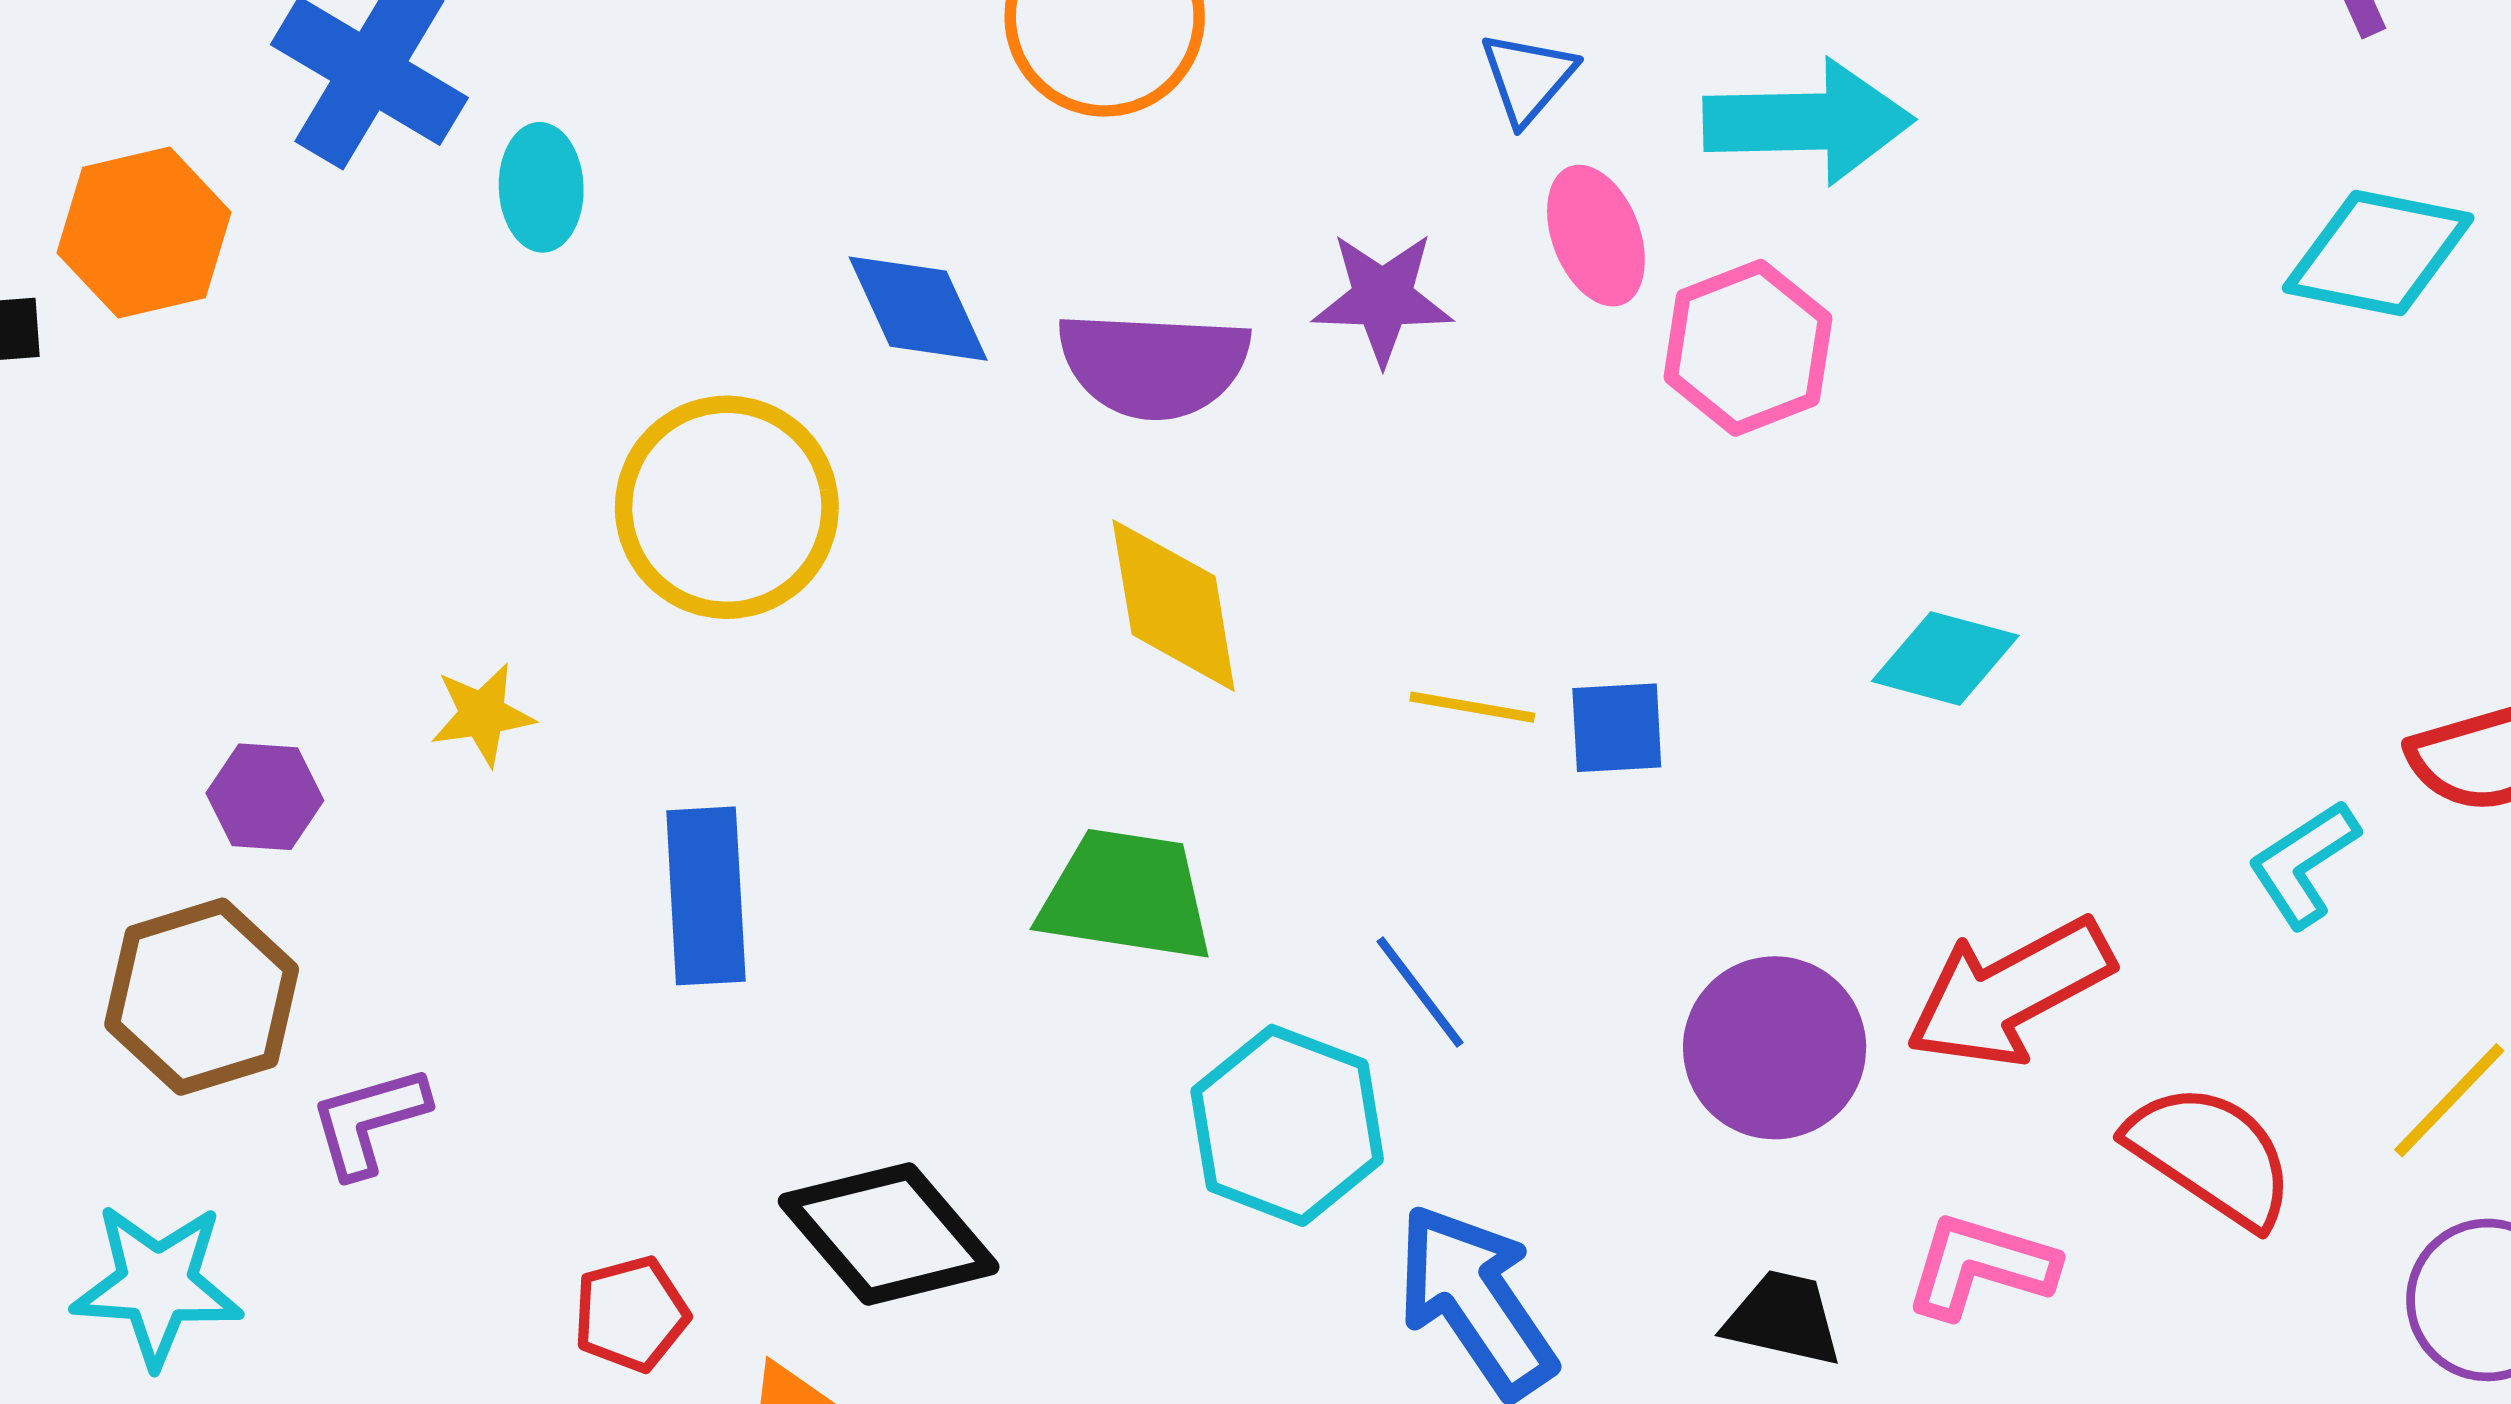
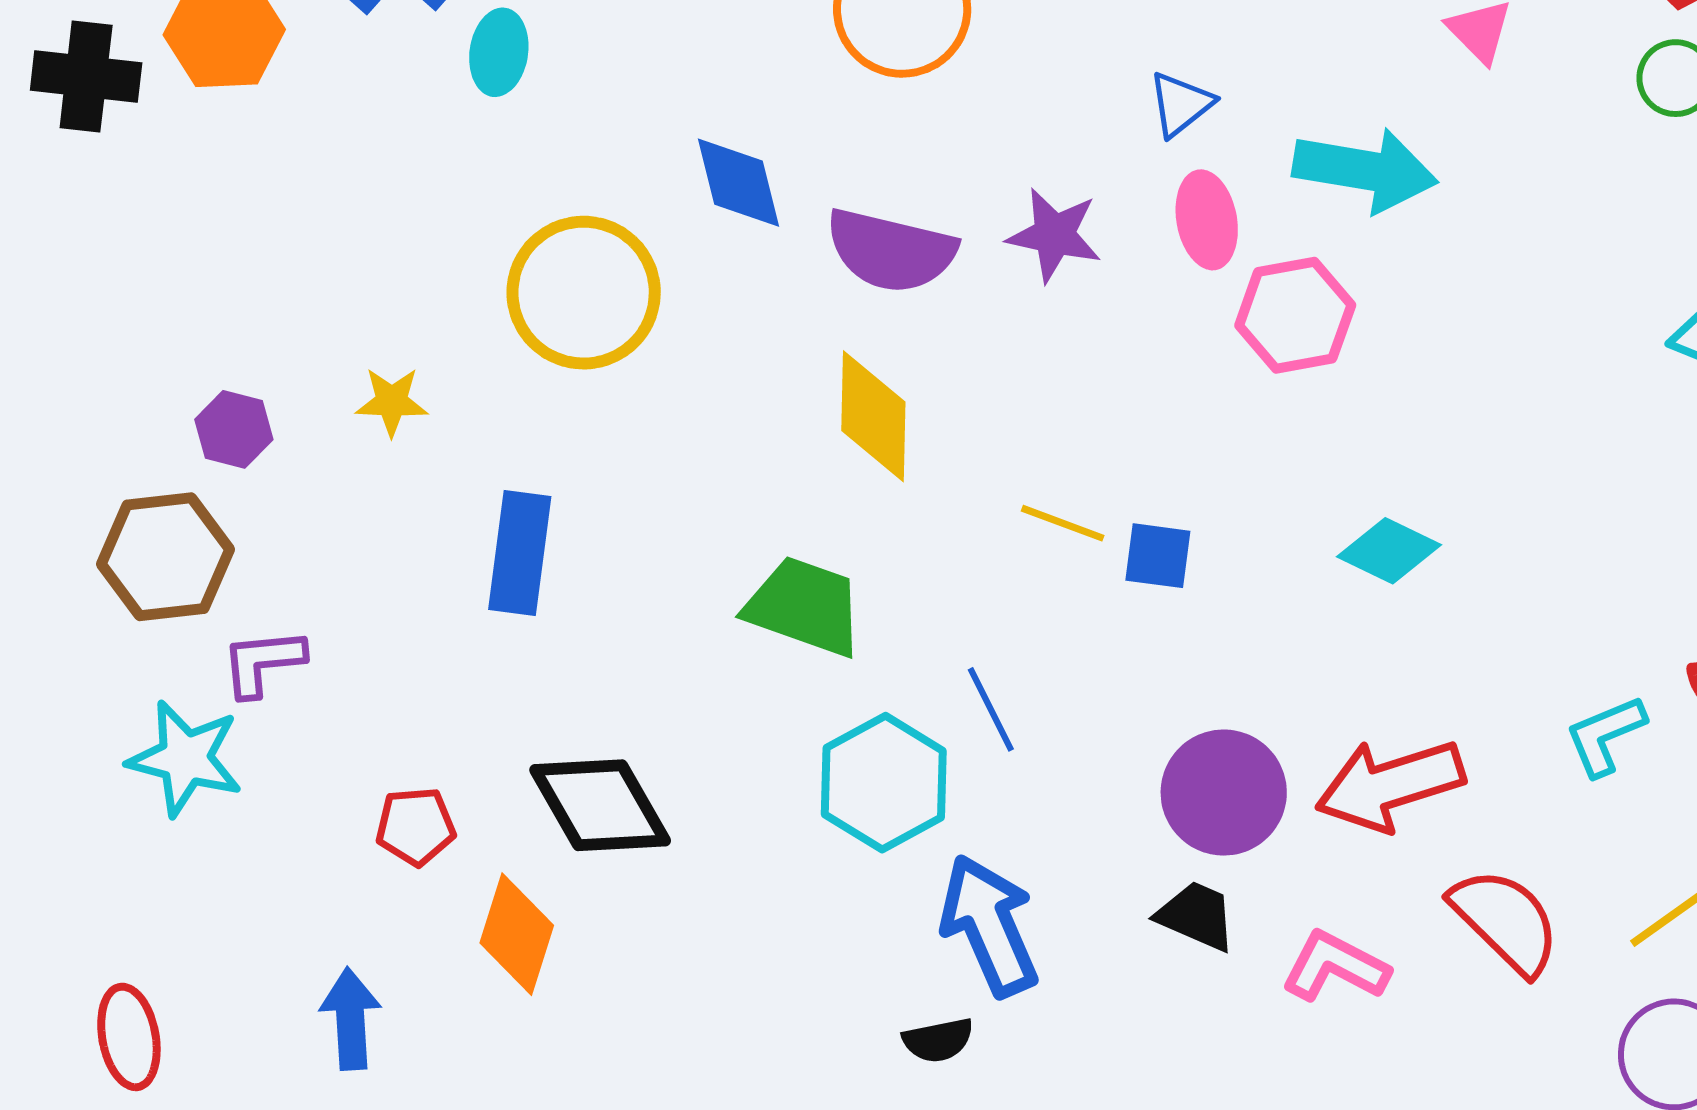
cyan star: (157, 1285) -> (185, 758), moved
black trapezoid: (1783, 1318) -> (1196, 916), moved

